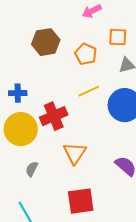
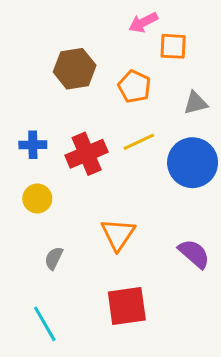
orange square: (118, 37) -> (173, 46), moved
red cross: (54, 116) -> (87, 154), moved
yellow circle: (21, 129) -> (37, 198), size x0.6

